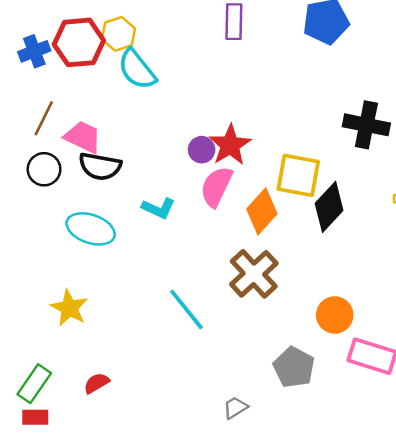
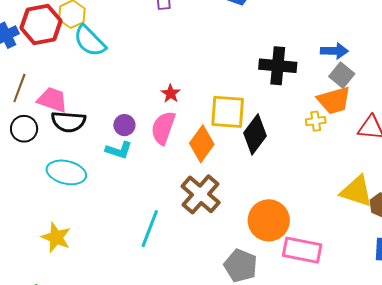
red star: (230, 145) -> (171, 94), size x0.6
purple circle: (202, 150) -> (124, 125), moved
cyan line: (186, 309) -> (150, 229), turned 66
orange circle: (335, 315) -> (269, 220), size x1.4

